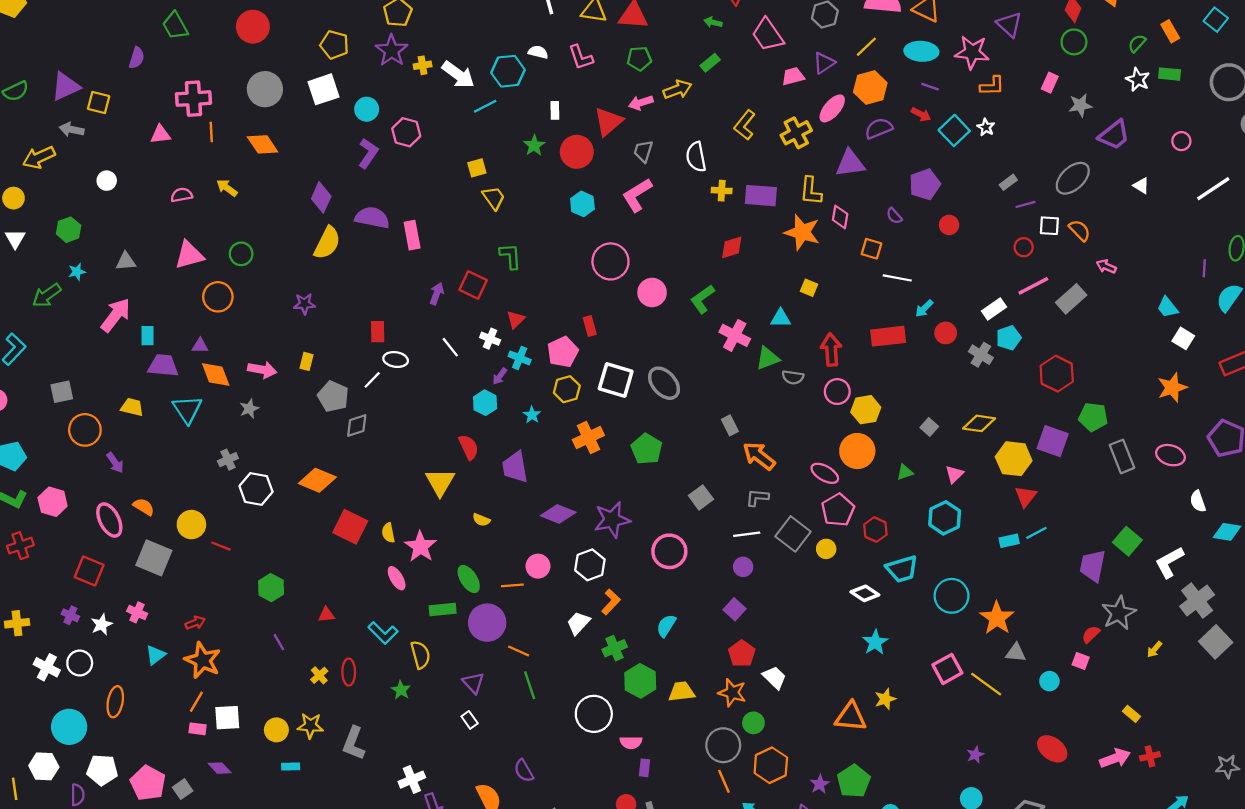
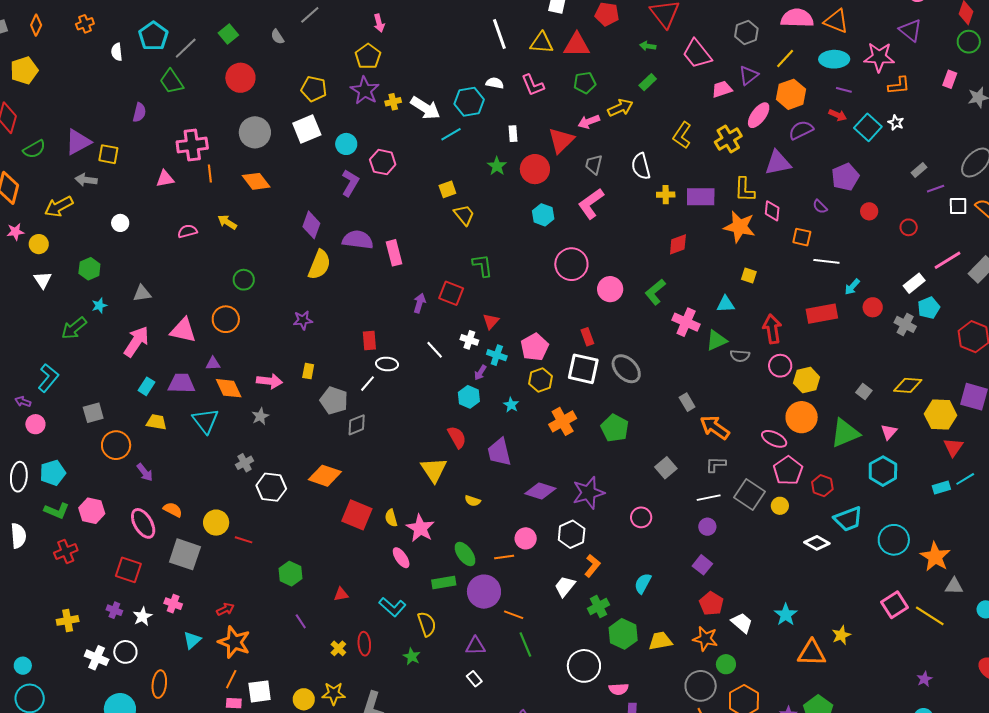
red circle: (1024, 247) -> (909, 227), moved
pink triangle: (189, 255) -> (183, 330), moved, turned 32
red rectangle: (590, 326) -> (587, 337), moved
cyan rectangle: (147, 336) -> (147, 386), moved, turned 36
green triangle: (905, 472) -> (845, 433), size x2.0
pink circle: (669, 551) -> (641, 517), size x0.7
cyan star: (875, 642) -> (786, 615), moved
purple triangle: (473, 683) -> (475, 646), turned -45

